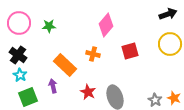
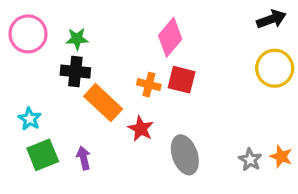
red square: (130, 51) -> (182, 80), moved, turned 30
black cross: (18, 55) -> (75, 72), moved, turned -30
purple arrow: (53, 86) -> (84, 158), moved
red star: (88, 92) -> (141, 129), moved

